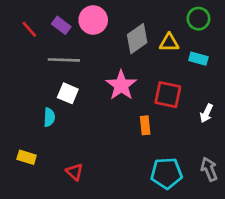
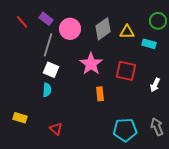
green circle: (198, 19) -> (158, 21), moved
pink circle: (93, 20) -> (70, 29), moved
gray line: (64, 60) -> (48, 45), turned -75
cyan semicircle: (49, 117) -> (47, 90), moved
orange rectangle: (145, 125) -> (100, 94), moved

